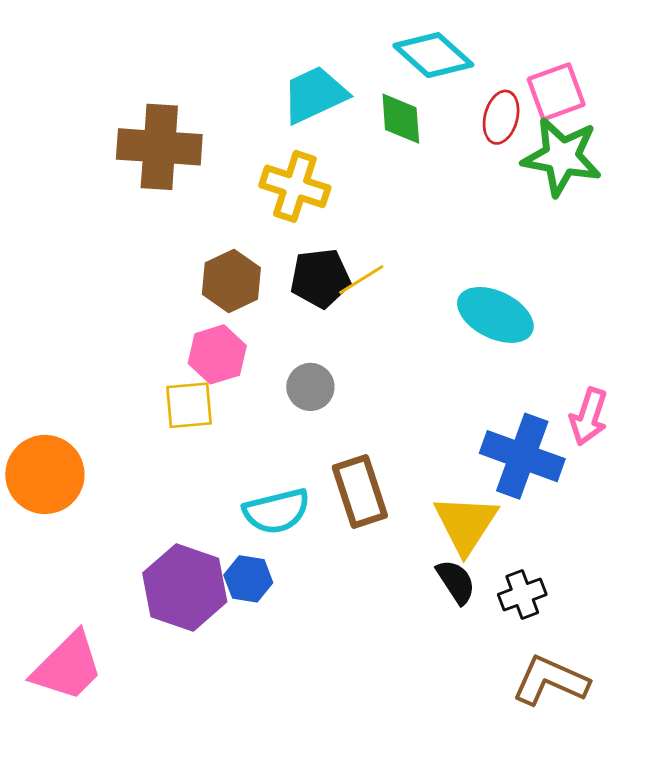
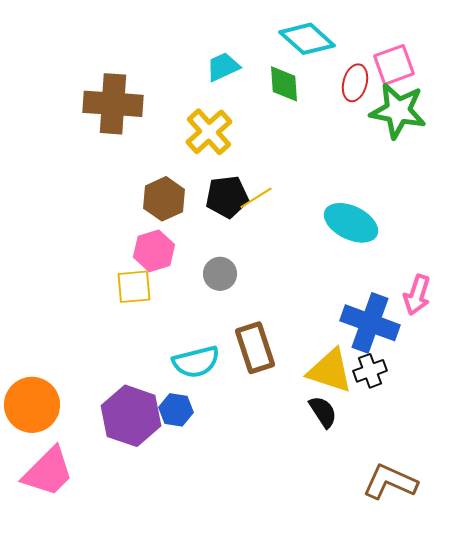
cyan trapezoid: (315, 95) -> (223, 67), size x0.7
yellow cross: (295, 186) -> (209, 132), turned 30
orange circle: (45, 474) -> (32, 405), moved
yellow triangle: (466, 524) -> (330, 371), turned -45
black cross: (522, 595) -> (370, 371), moved

